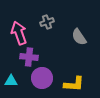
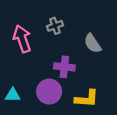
purple cross: (29, 57) -> (64, 67), moved

